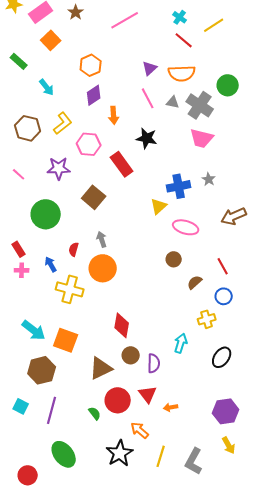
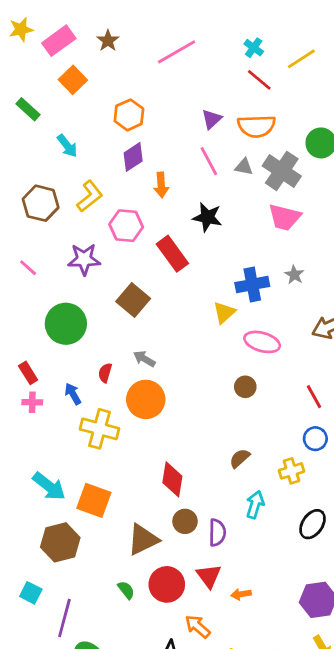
gray arrow: (102, 239) -> (144, 359), turned -42
brown semicircle: (195, 282) -> (240, 458), moved
purple line: (52, 410) -> (64, 618), moved
green semicircle: (95, 413) -> (126, 590), moved

